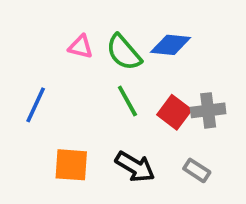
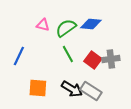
green semicircle: (124, 52) -> (66, 28), turned 95
gray rectangle: (197, 170) -> (91, 91), moved, size x1.5

